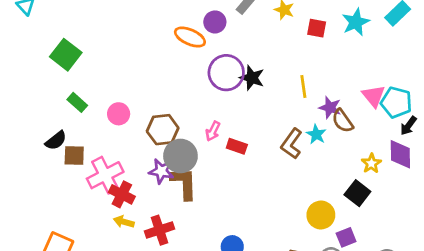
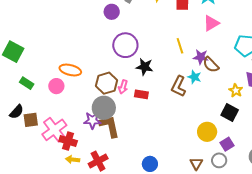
orange ellipse: (190, 37) -> (70, 70), moved
black star: (252, 78) -> (145, 67), moved
pink triangle: (373, 96) -> (211, 23), moved, turned 48
brown hexagon: (163, 130) -> (106, 83), moved

